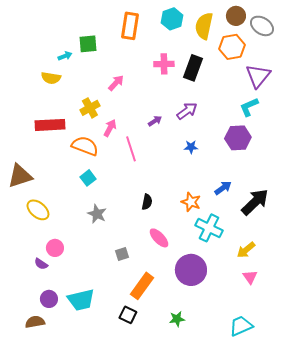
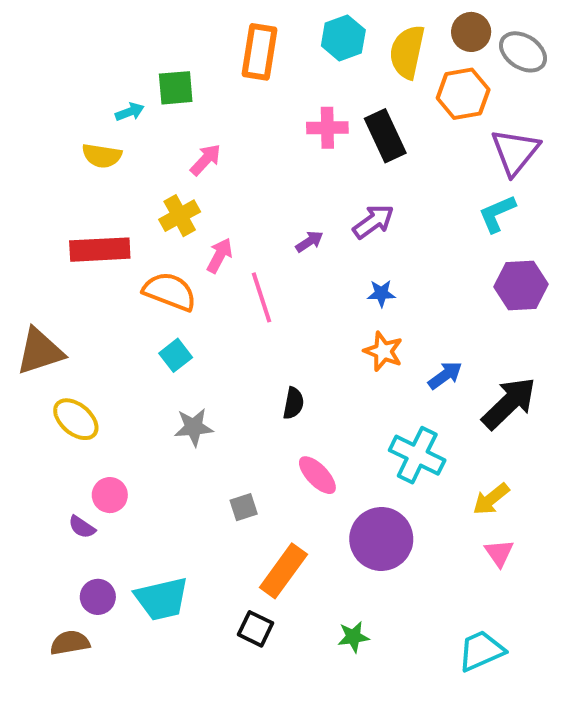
black rectangle: (193, 68) -> (385, 136), turned -45
pink arrow: (116, 83) -> (206, 160), moved
purple hexagon: (238, 138) -> (521, 285), moved
orange star: (191, 202) -> (383, 351), moved
gray star: (97, 214) -> (194, 427), turned -30

